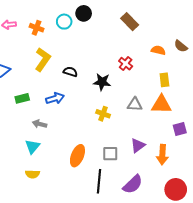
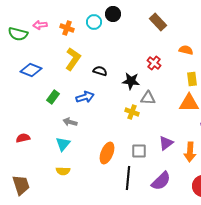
green rectangle: (22, 98) -> (53, 97), turned -40
gray triangle: (135, 104) -> (148, 98), moved

